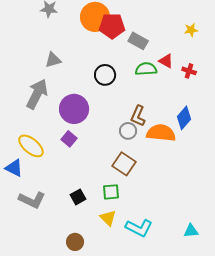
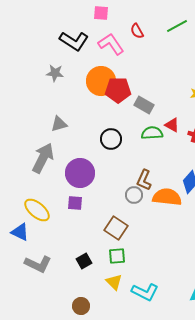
purple square: (69, 139) -> (75, 203), turned -35
brown square: (124, 164) -> (116, 228), moved

